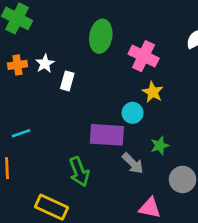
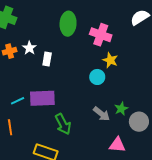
purple rectangle: (107, 135) -> (42, 98), moved
green star: (160, 146) -> (121, 109), moved

